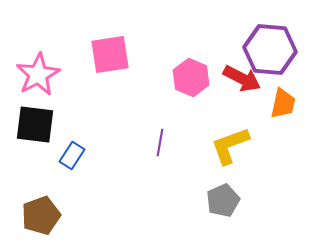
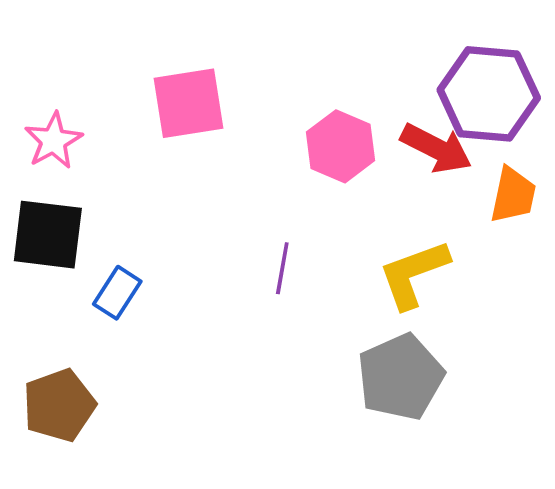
pink star: (38, 74) -> (53, 141), size x0.7
gray pentagon: (223, 200) -> (401, 377), size x1.4

